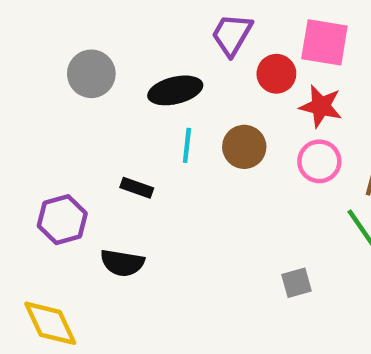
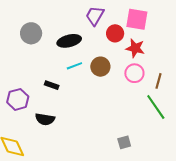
cyan line: (187, 145) -> (74, 66), turned 63
gray square: (297, 283) -> (124, 142), moved

